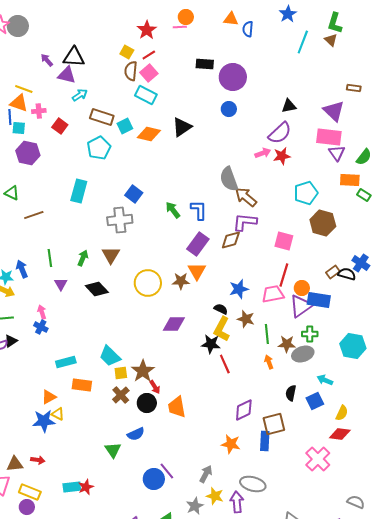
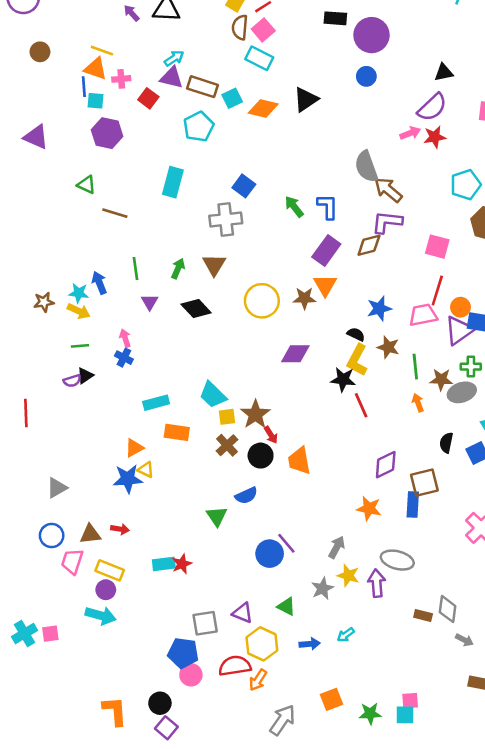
purple triangle: (67, 75) -> (172, 78), moved
brown line: (34, 215) -> (115, 213), turned 36

